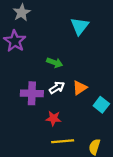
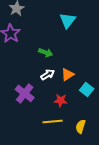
purple cross: (32, 93) -> (25, 93), moved, turned 36
red star: (53, 118) -> (61, 100), moved

